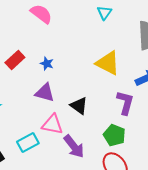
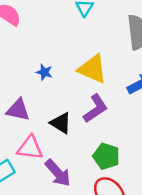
blue star: (47, 64) -> (44, 72), moved
purple L-shape: (125, 103) -> (96, 108), moved, turned 45

